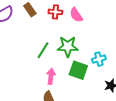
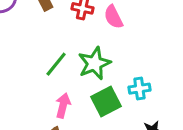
green star: (68, 47) -> (94, 63), turned -30
green square: (78, 70) -> (106, 102), turned 36

